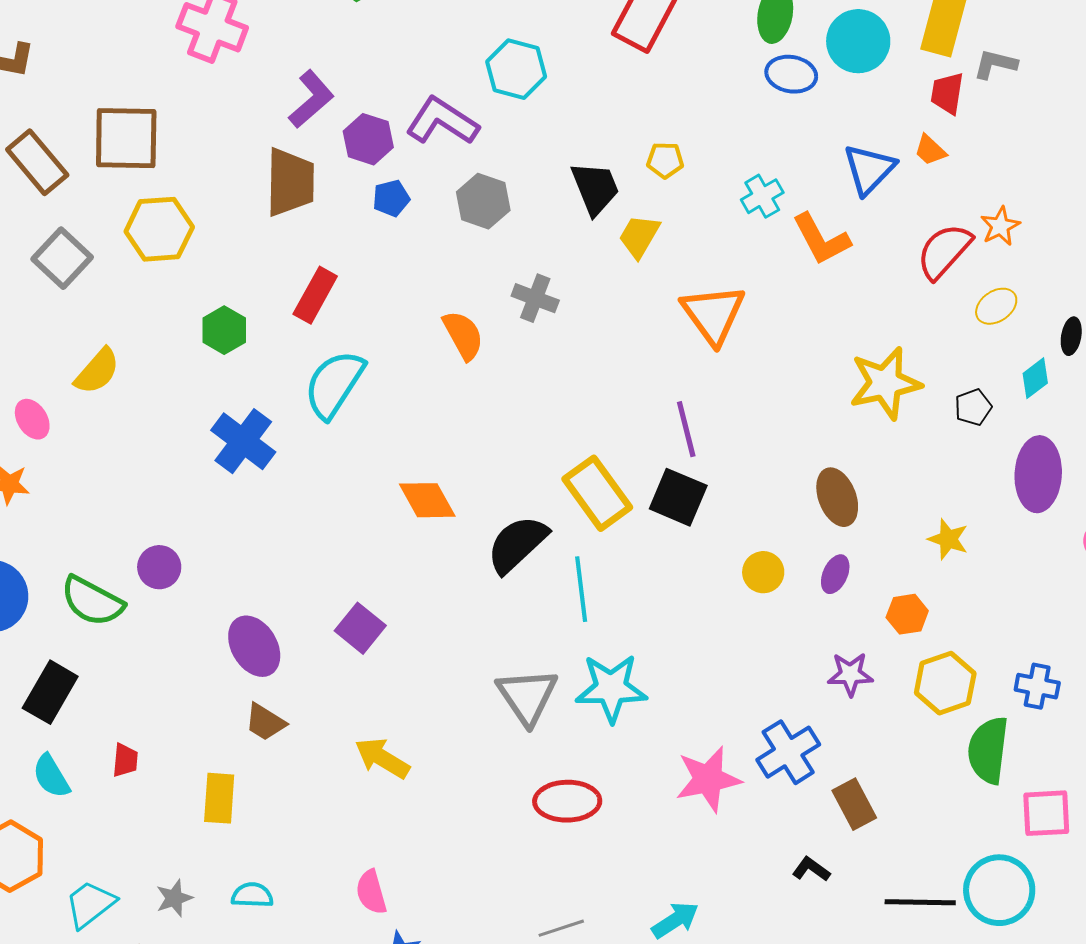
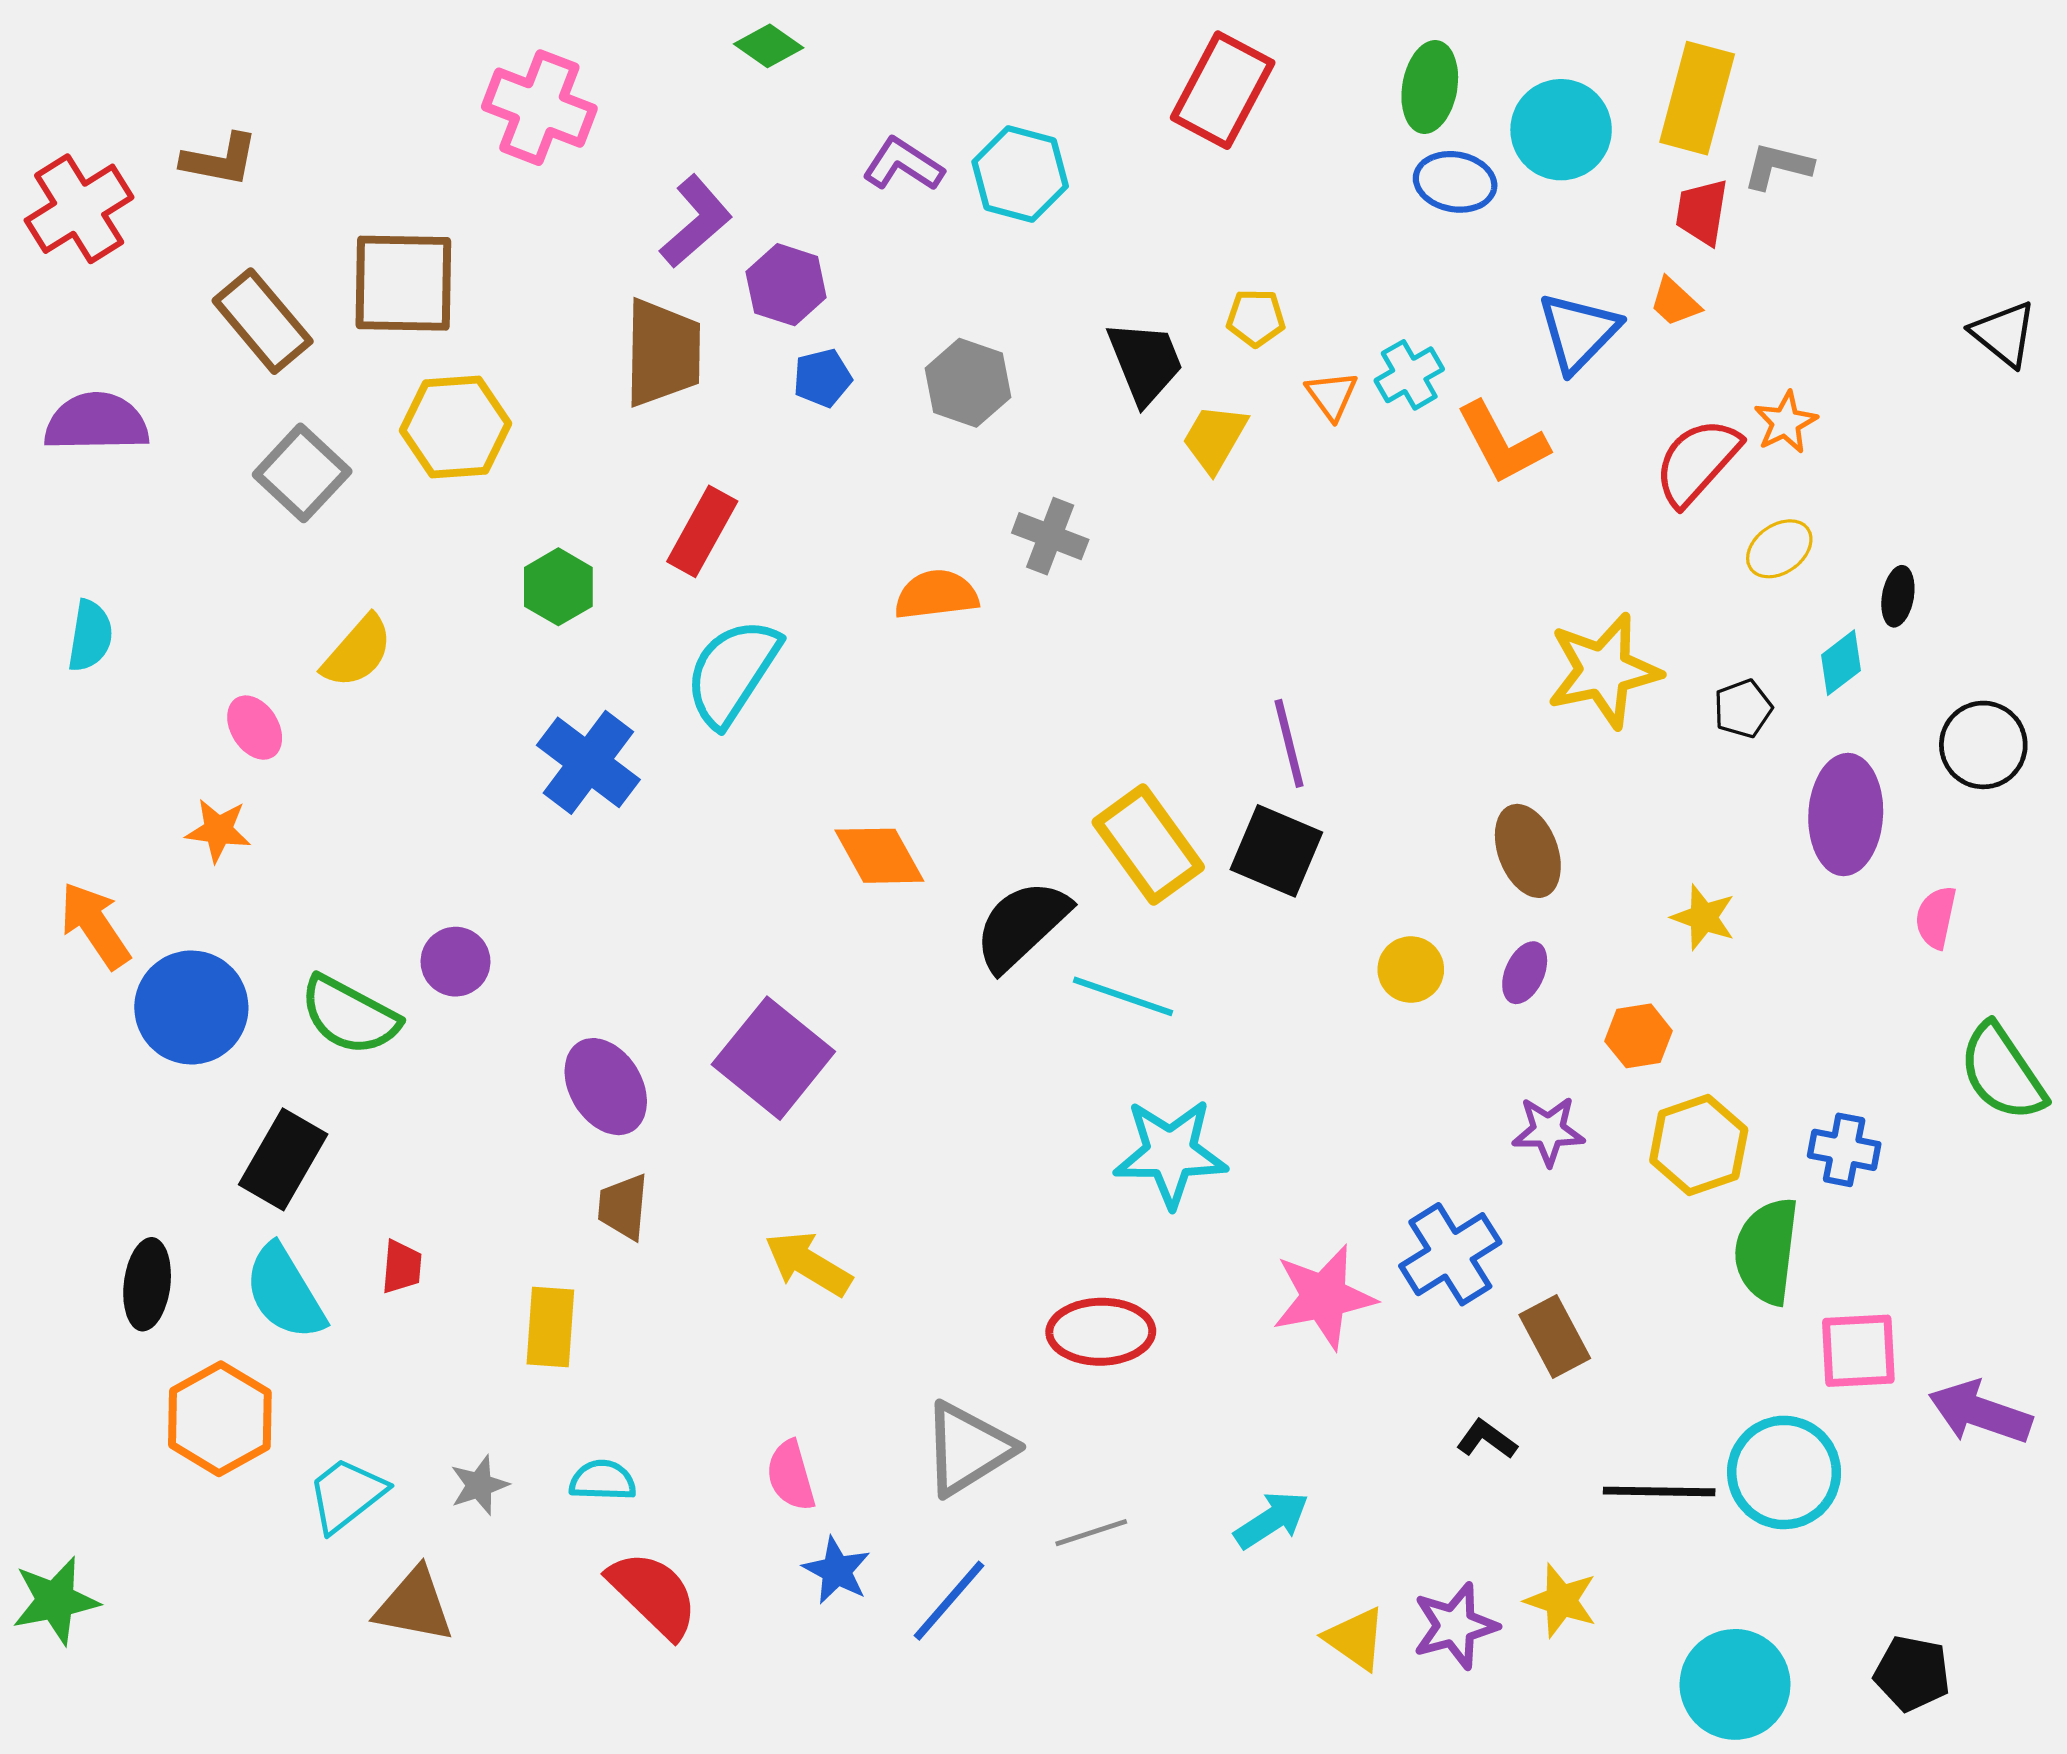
purple L-shape: (442, 121) -> (903, 164), moved, size x0.7
orange triangle: (713, 314) -> (1332, 395), moved, size x0.5
orange semicircle: (463, 335) -> (936, 595), turned -68
cyan line: (581, 589) -> (1123, 996), turned -64
purple square: (360, 628) -> (773, 1058), size x1.5
gray triangle: (527, 696) -> (968, 1449), moved, turned 32
brown trapezoid: (265, 722) -> (623, 1207), turned 63
cyan semicircle: (51, 776) -> (285, 1292), size x1.4

